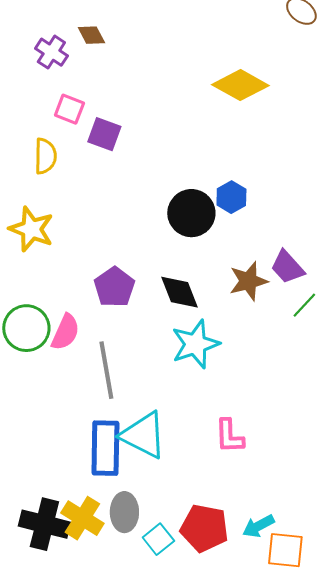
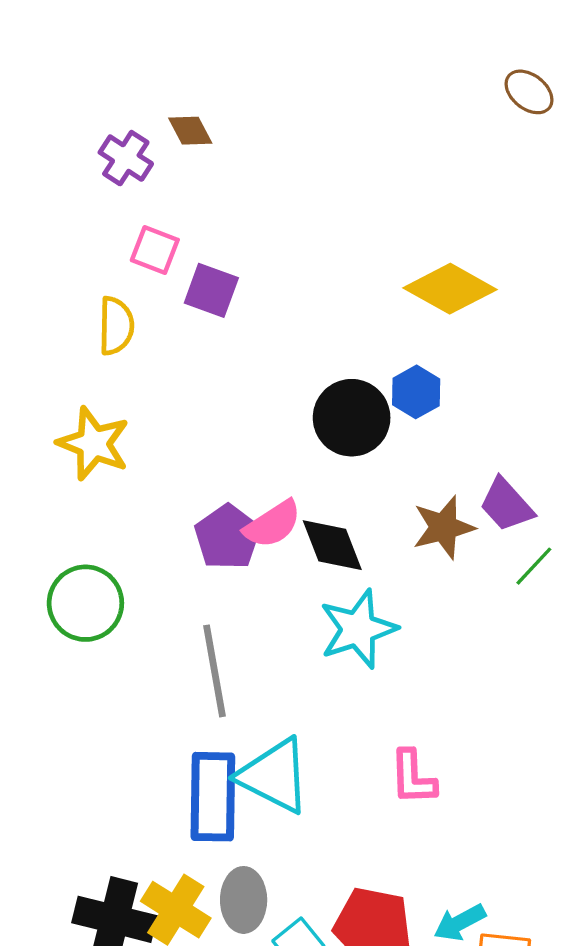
yellow diamond: (240, 85) -> (450, 289), moved
pink semicircle: (65, 332) -> (273, 524), moved, turned 33

